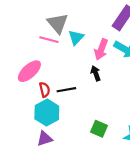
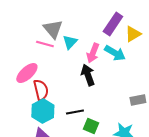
black arrow: (96, 73) -> (88, 75), size x1.5
red semicircle: (45, 90) -> (41, 90), size x1.5
black line: (66, 90) -> (75, 112), moved

